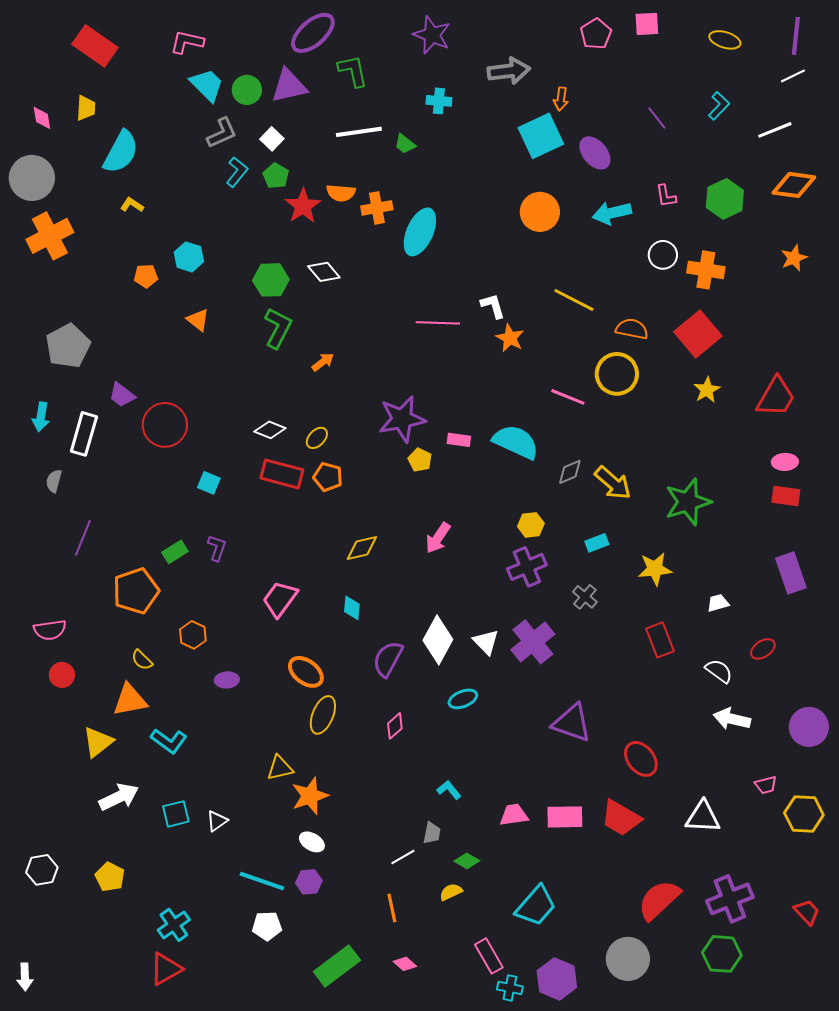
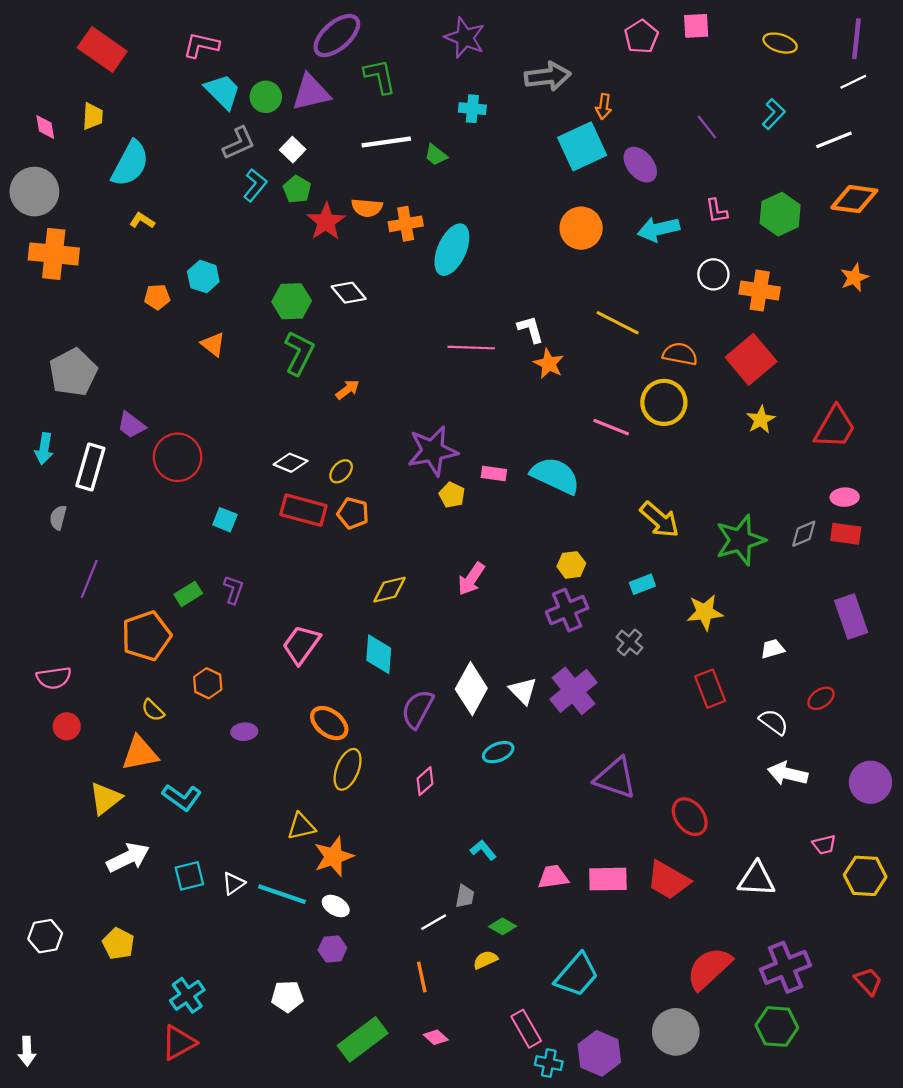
orange cross: (50, 236) -> (54, 254), turned 33
gray diamond: (570, 472) -> (804, 534), moved
cyan diamond: (352, 608) -> (379, 654), size x1.5
cyan line: (262, 881) -> (282, 894), moved

